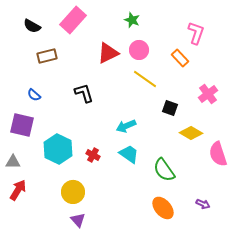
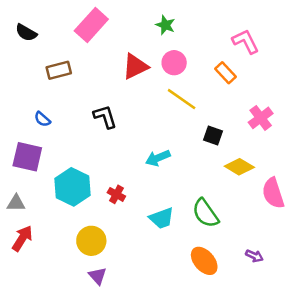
black semicircle: (32, 26) -> (26, 33), moved
pink L-shape: (196, 33) -> (246, 41), turned -45
cyan trapezoid: (129, 154) -> (162, 218), moved, turned 125

